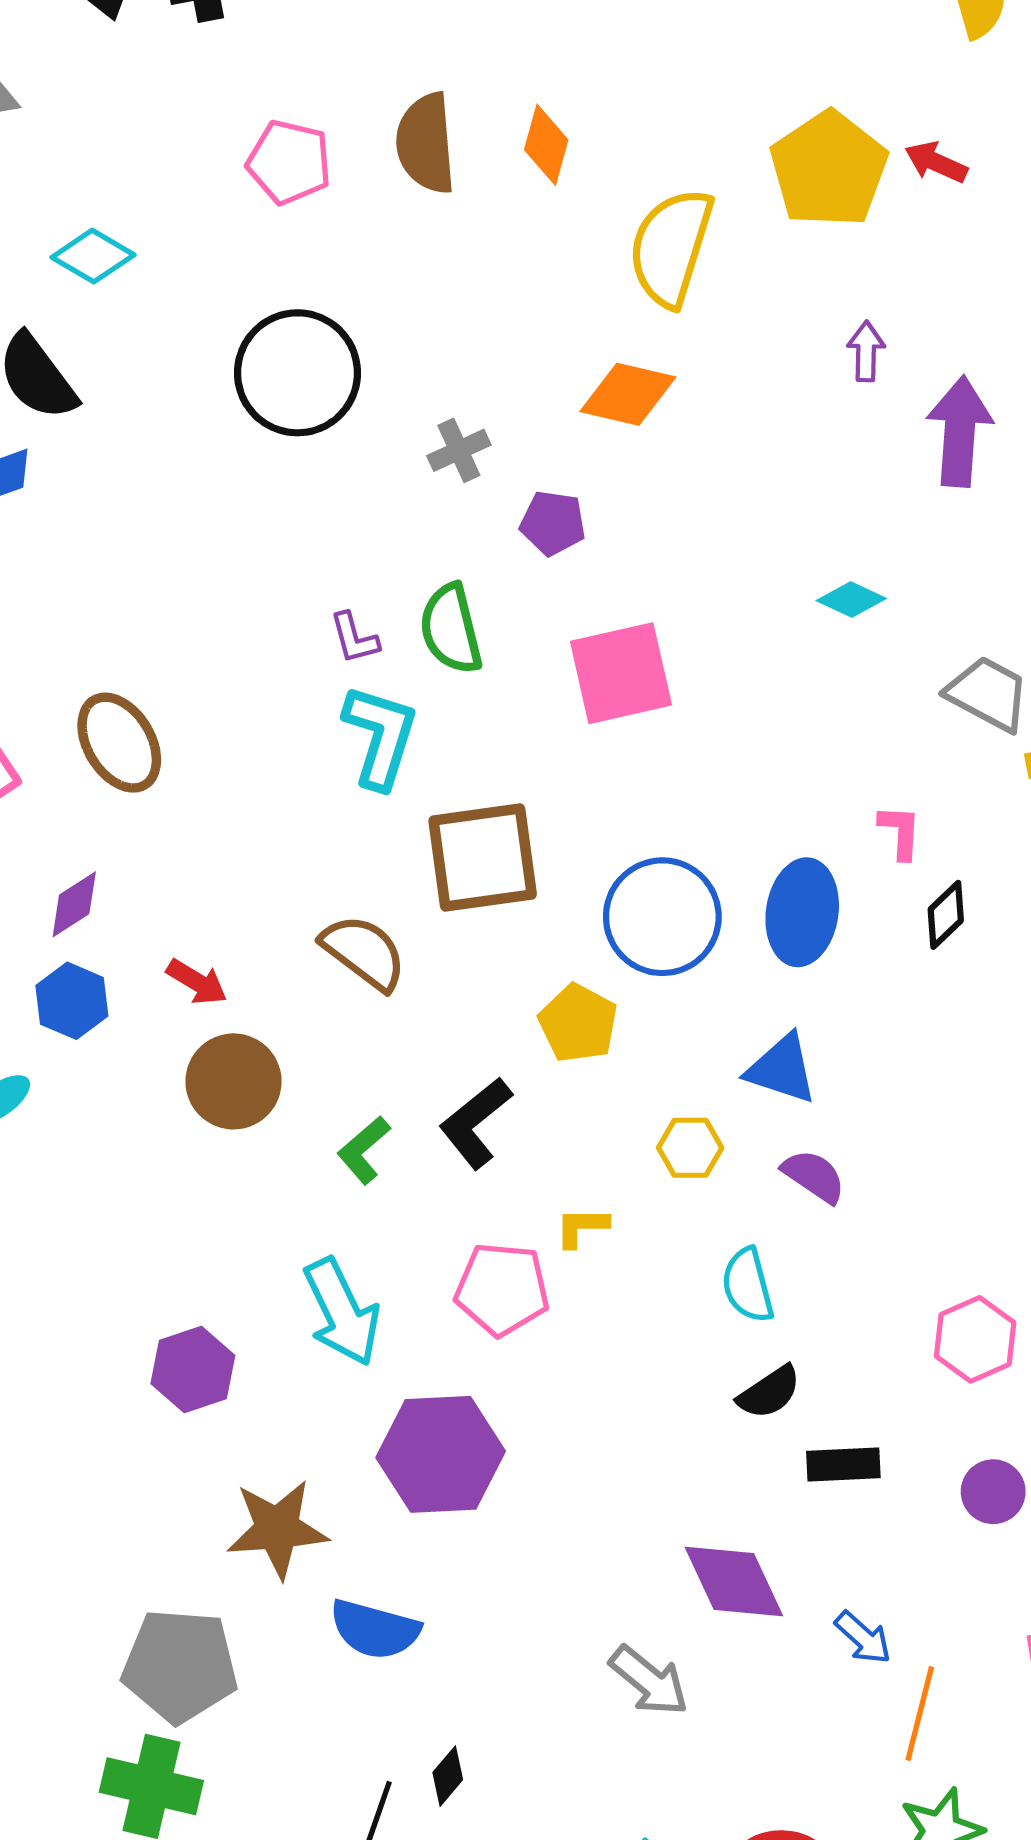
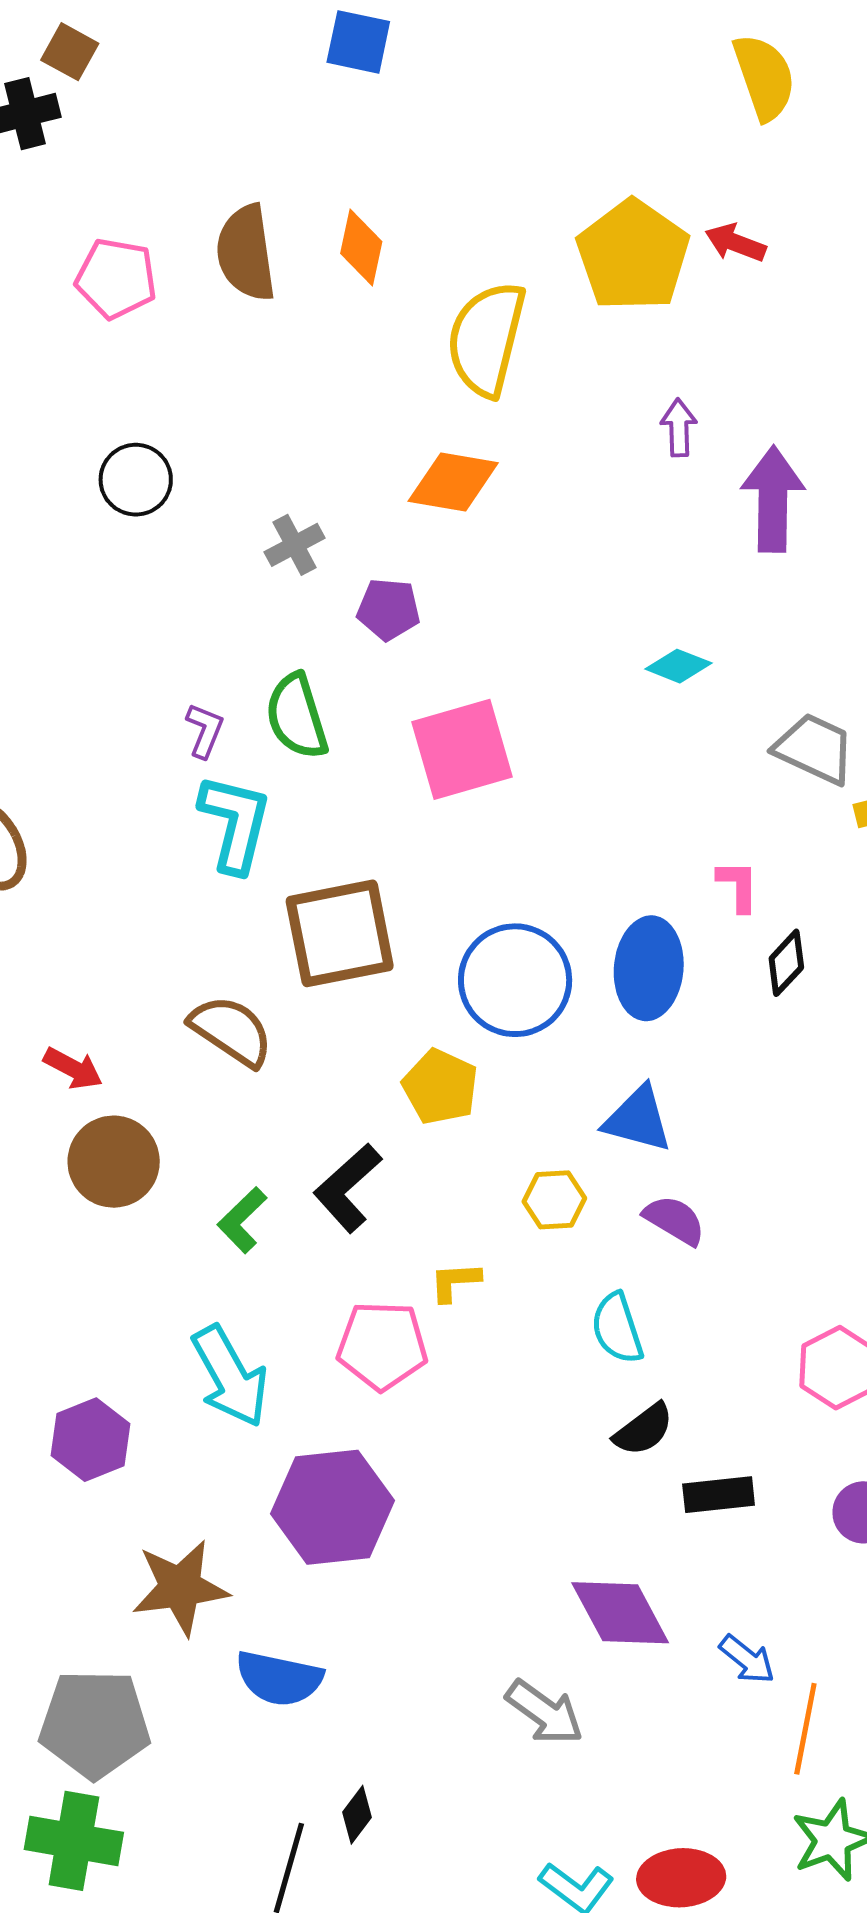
black circle: (297, 373) -> (136, 480), size x0.6
purple L-shape: (354, 638) -> (205, 730), turned -140

